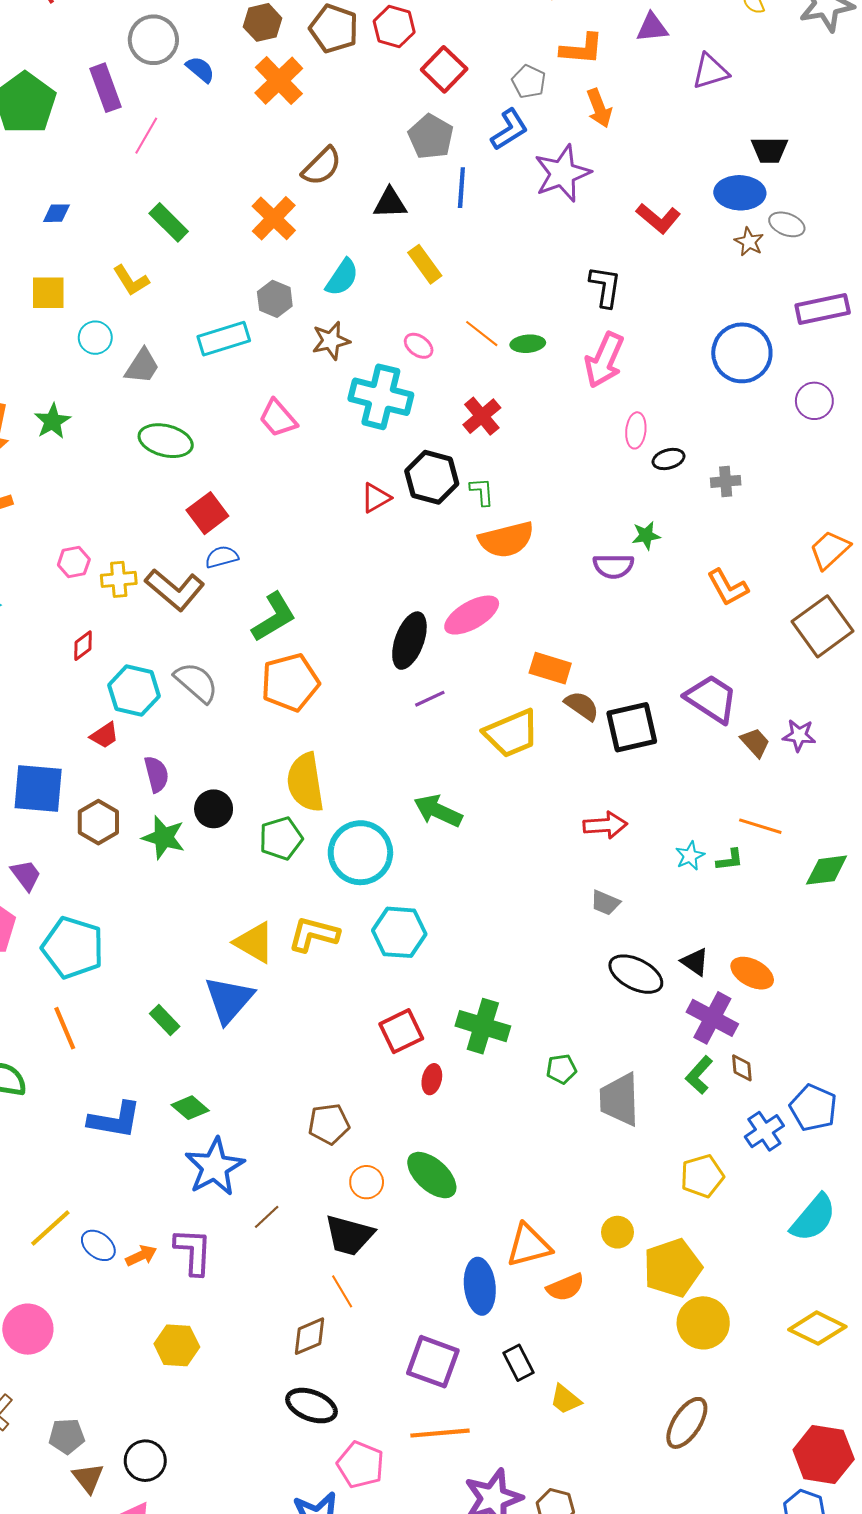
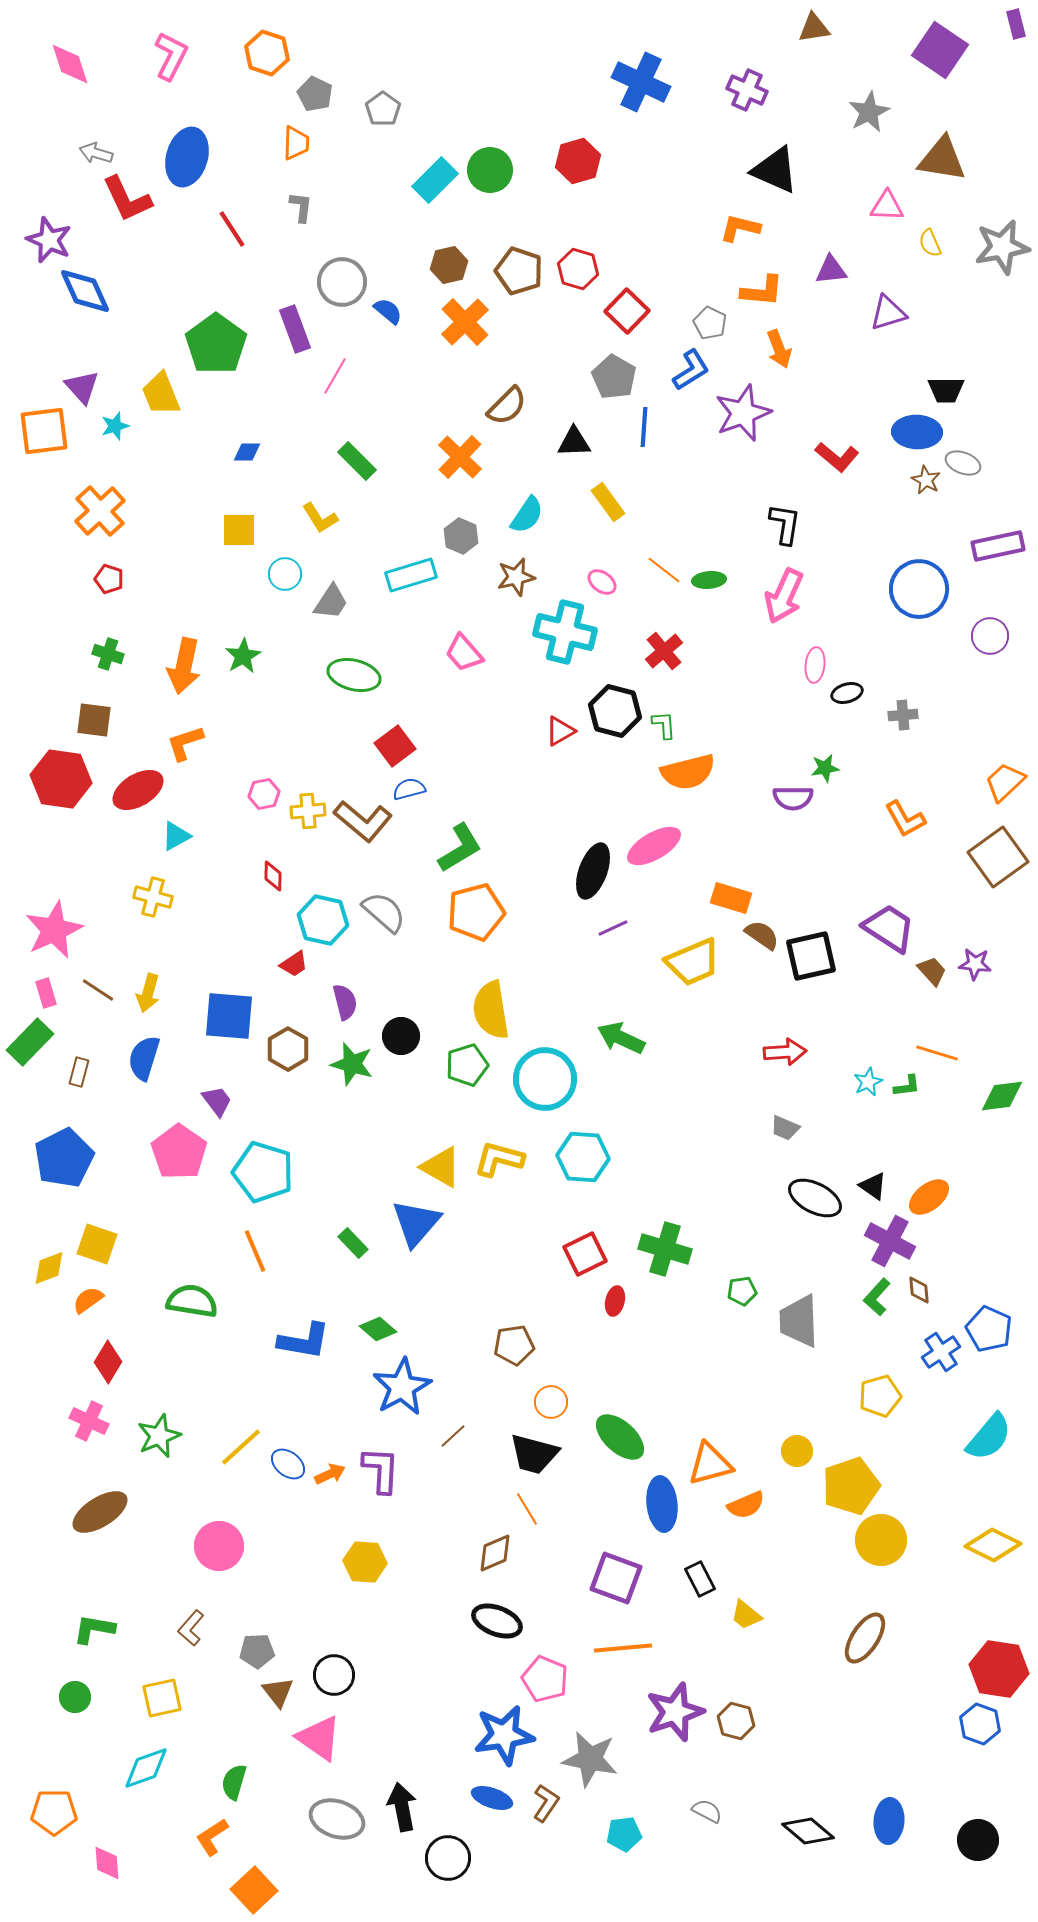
red diamond: (83, 646) -> (273, 876), turned -52
orange ellipse: (752, 973) -> (929, 1197), turned -66
green ellipse: (432, 1175) -> (620, 1437), moved

